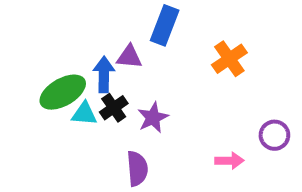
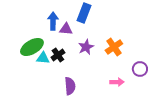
orange cross: (229, 59) -> (114, 47), moved
blue arrow: (104, 74) -> (53, 21), moved
purple star: (153, 118) -> (86, 47), moved

